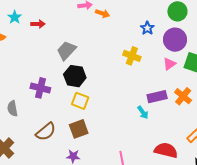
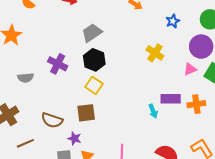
blue star: (147, 28) -> (173, 21), moved
orange cross: (183, 96) -> (196, 104), turned 30
gray semicircle: (12, 108) -> (26, 78), turned -98
brown semicircle: (46, 132) -> (52, 120), moved, turned 45

